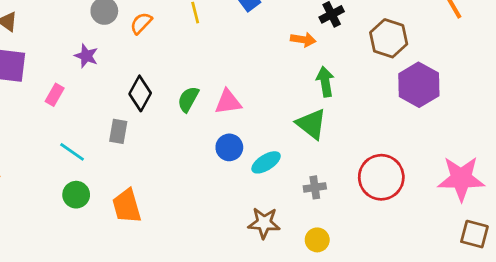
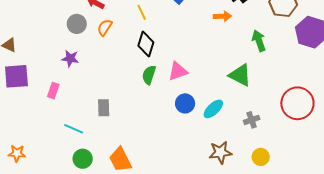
green arrow: (325, 82) -> (259, 41), moved
black diamond: (140, 93) -> (146, 44), moved

